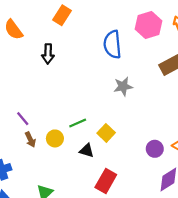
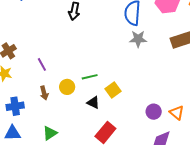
gray star: (123, 86) -> (138, 39), moved
brown arrow: (30, 139) -> (44, 93), moved

